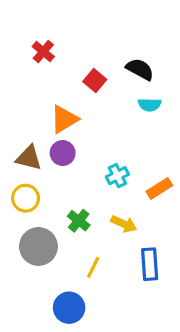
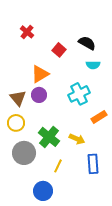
brown triangle: (29, 158) -> (18, 98), turned 36
cyan cross: (117, 176) -> (79, 94), moved, size x1.5
green cross: (79, 221) -> (49, 137), size x1.5

